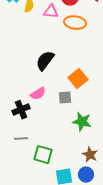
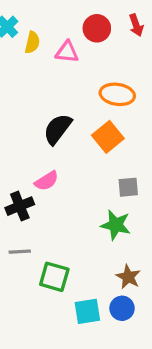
orange ellipse: (75, 23) -> (117, 94), moved
orange square: (78, 79) -> (108, 137), moved
gray square: (65, 98) -> (128, 187), moved

